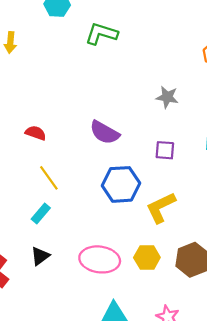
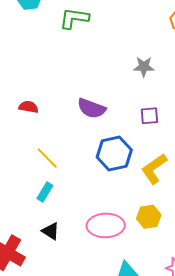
red semicircle: (36, 133) -> (29, 107), moved
black triangle: (40, 256) -> (51, 231), turned -42

